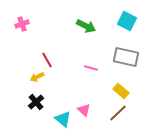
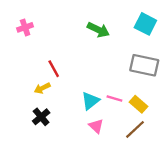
pink line: (91, 68) -> (114, 98), moved
cyan triangle: (63, 119) -> (90, 101), moved, turned 42

